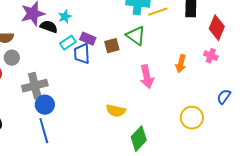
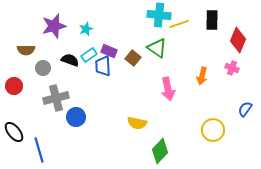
black semicircle: (49, 27) -> (70, 60), moved
brown square: (112, 46) -> (133, 58), turned -35
gray circle: (12, 58) -> (43, 68), moved
blue circle: (45, 105) -> (76, 117), moved
blue line: (44, 131) -> (39, 150), moved

